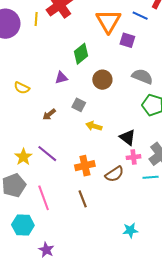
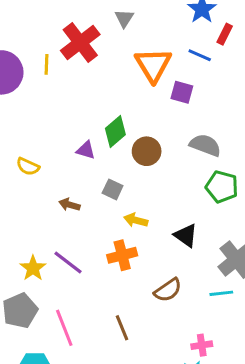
green diamond: (81, 54) -> (115, 131), moved
purple triangle: (61, 78) -> (86, 150), turned 32
brown arrow: (49, 114) -> (69, 205), turned 56
pink cross: (134, 157) -> (202, 345), moved
orange cross: (85, 166) -> (122, 255), moved

